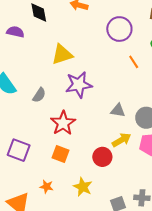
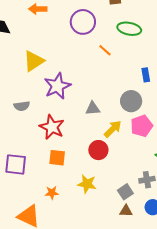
gray semicircle: (39, 95) -> (22, 106), turned 63
gray triangle: (118, 110) -> (93, 108), moved

